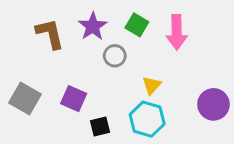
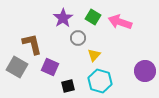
pink arrow: (177, 32) -> (120, 22), turned 110
brown L-shape: (50, 34) -> (32, 44), moved
yellow triangle: (152, 85) -> (94, 55), moved

